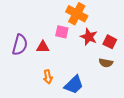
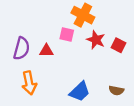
brown semicircle: (106, 63) -> (116, 90), moved
orange arrow: (48, 77) -> (29, 83), moved, size x1.5

